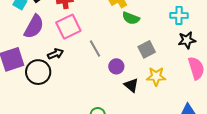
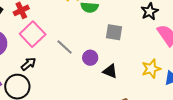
gray square: (147, 49) -> (114, 32), turned -36
yellow star: (156, 76) -> (151, 69), moved

